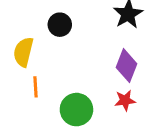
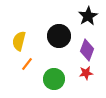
black circle: (60, 25) -> (59, 36), moved, size x1.5
orange line: (36, 87) -> (27, 64), turned 40

